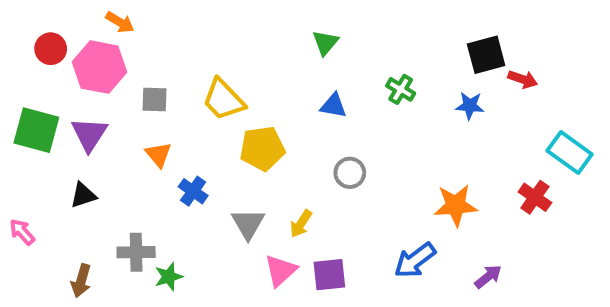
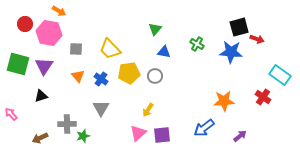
green triangle: (325, 43) -> (155, 29), moved
blue star: (470, 106) -> (231, 52), size x1.6
gray circle: (350, 173) -> (155, 76), moved
blue cross: (193, 191) -> (101, 79), moved
gray triangle: (248, 224) -> (101, 108), moved
brown arrow: (81, 281) -> (40, 138), turned 49

